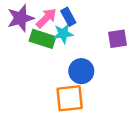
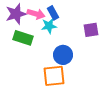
pink arrow: (46, 18) -> (36, 14), turned 60
green rectangle: (42, 39) -> (23, 38), moved

